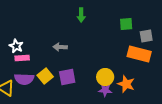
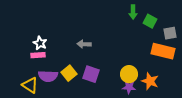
green arrow: (81, 15) -> (133, 12), moved
green square: (126, 24) -> (150, 21), turned 32
pink rectangle: (22, 58) -> (38, 55), moved
purple square: (67, 77) -> (91, 74), turned 30

